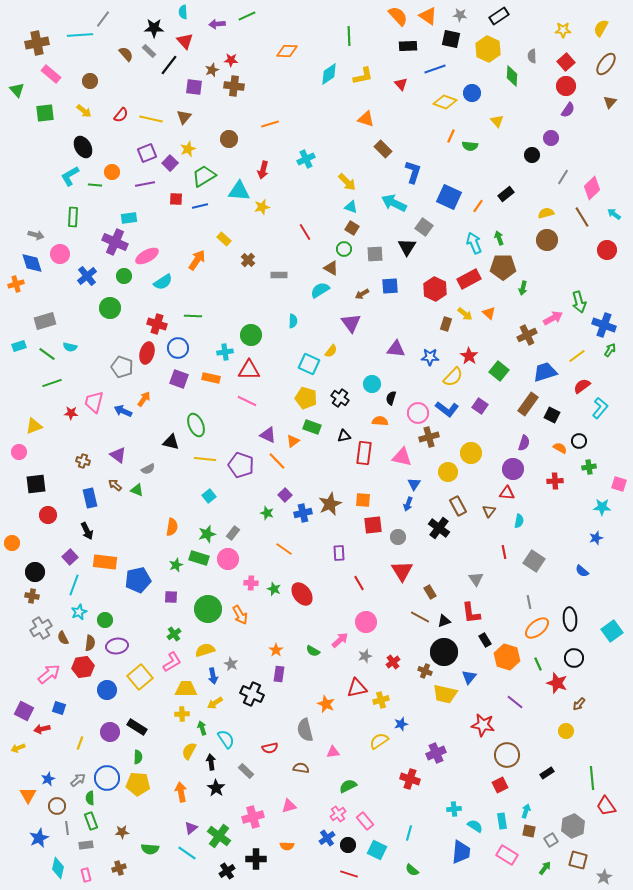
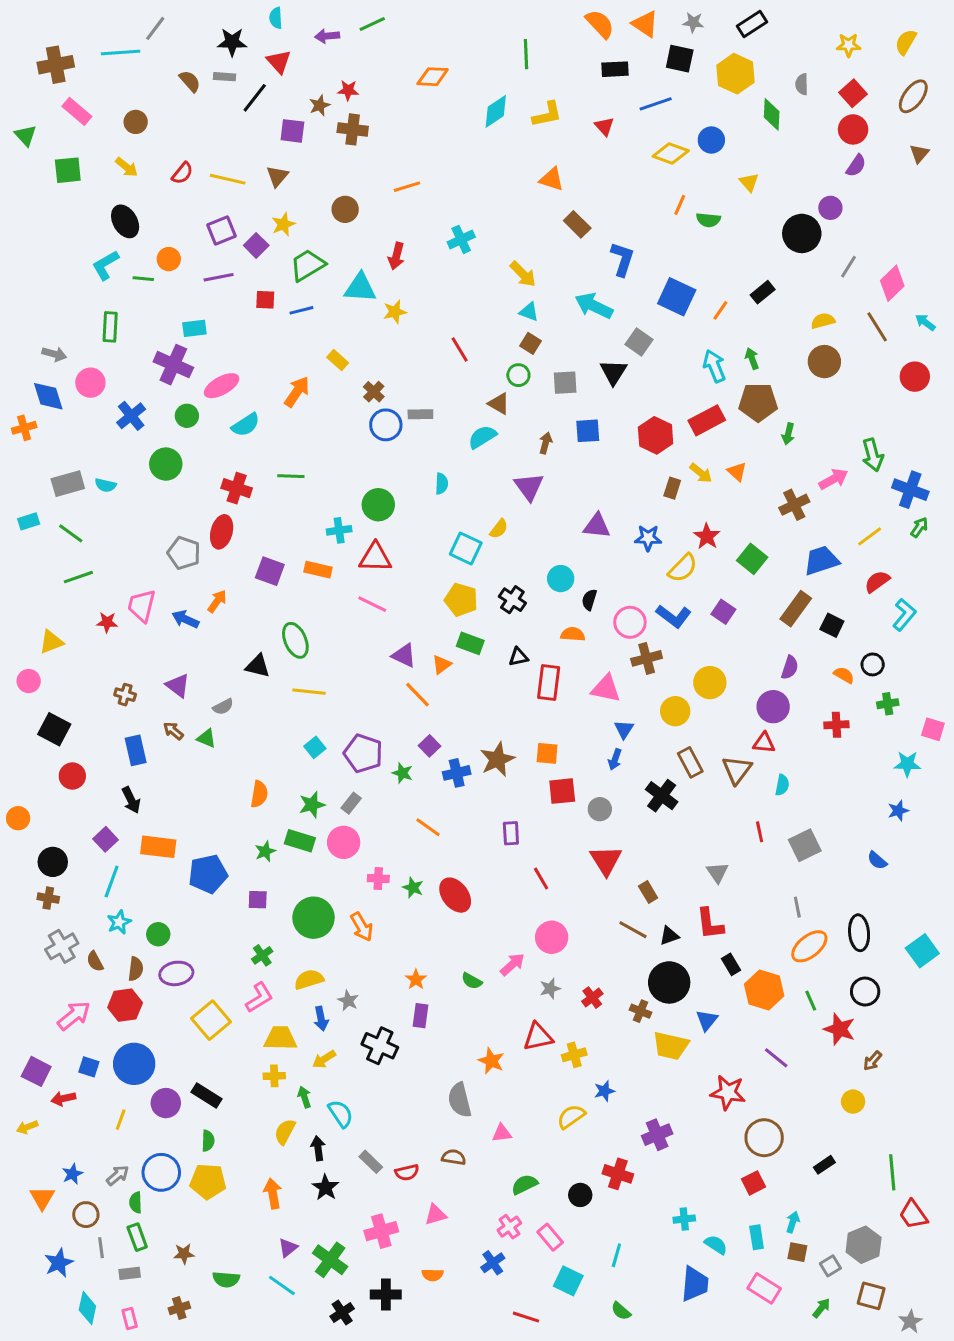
gray rectangle: (149, 51) -> (225, 77), turned -40
black circle: (532, 155) -> (802, 233), size x1.6
brown arrow: (362, 294) -> (546, 443), turned 136
cyan semicircle: (70, 347) -> (105, 485), moved
blue circle: (178, 348) -> (386, 425), moved
purple pentagon: (241, 465) -> (363, 753), moved
black square: (36, 484) -> (54, 729), turned 35
brown triangle: (489, 511) -> (737, 770), size x1.5
gray square: (534, 561) -> (805, 845), turned 30
blue circle: (107, 690) -> (134, 1064), moved, size x1.4
red semicircle: (270, 748) -> (407, 1172), moved
black circle: (348, 845) -> (580, 1195), moved

